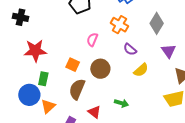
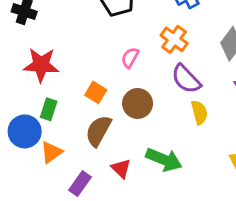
purple semicircle: (130, 49) -> (186, 79), size x1.5
yellow semicircle: (141, 70) -> (199, 112), turned -70
green arrow: (121, 103) -> (164, 160), size x1.6

